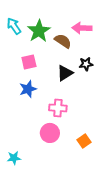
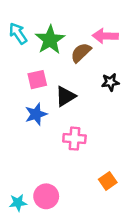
brown semicircle: (63, 41) -> (81, 53), turned -78
black triangle: (65, 73) -> (65, 96), moved
pink circle: (50, 133) -> (46, 196), moved

